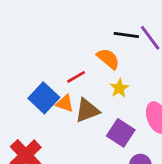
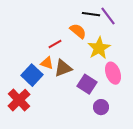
yellow star: (119, 88) -> (99, 48), moved, size x1.6
blue square: (44, 98) -> (32, 75), moved

